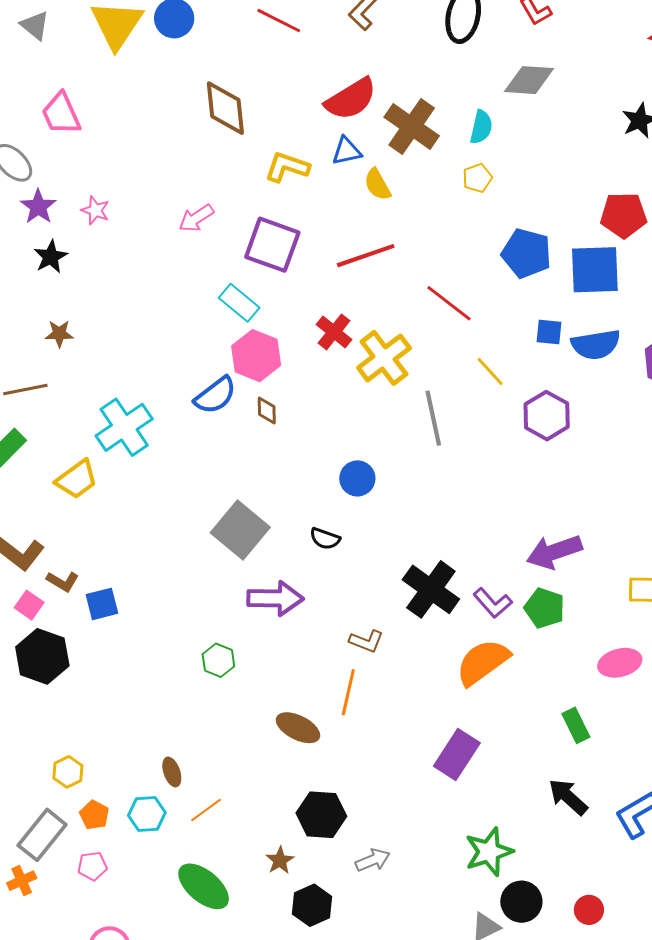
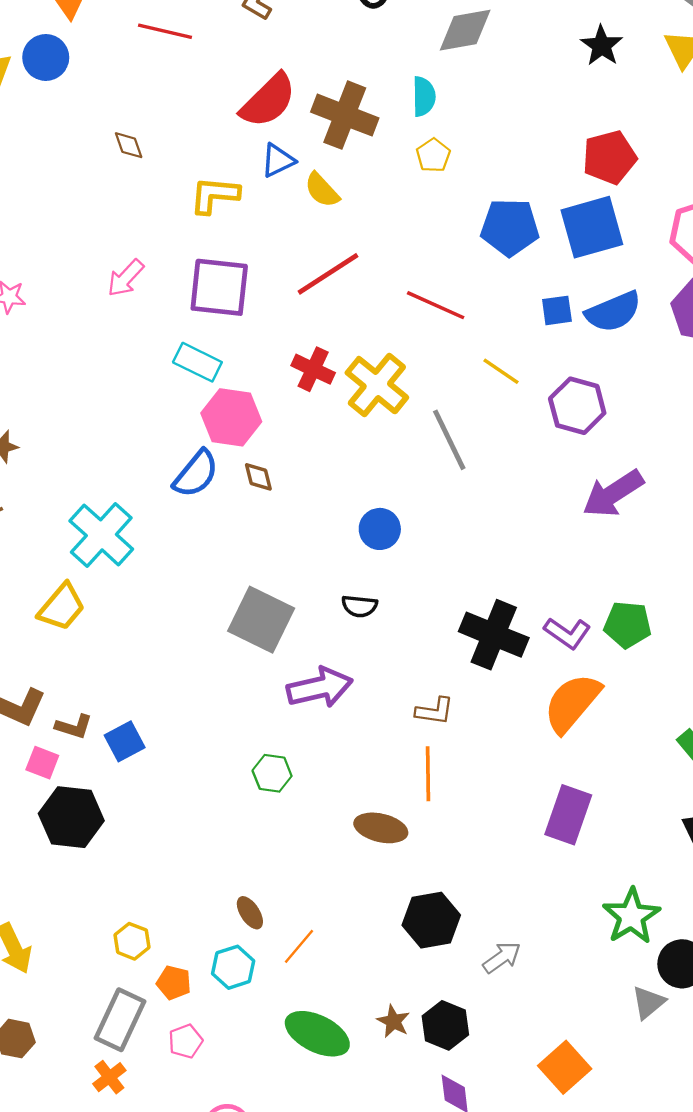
brown diamond: (225, 108) -> (129, 145), size x0.5
purple arrow: (554, 552) -> (613, 494), moved
brown star: (280, 860) -> (393, 1021), moved

